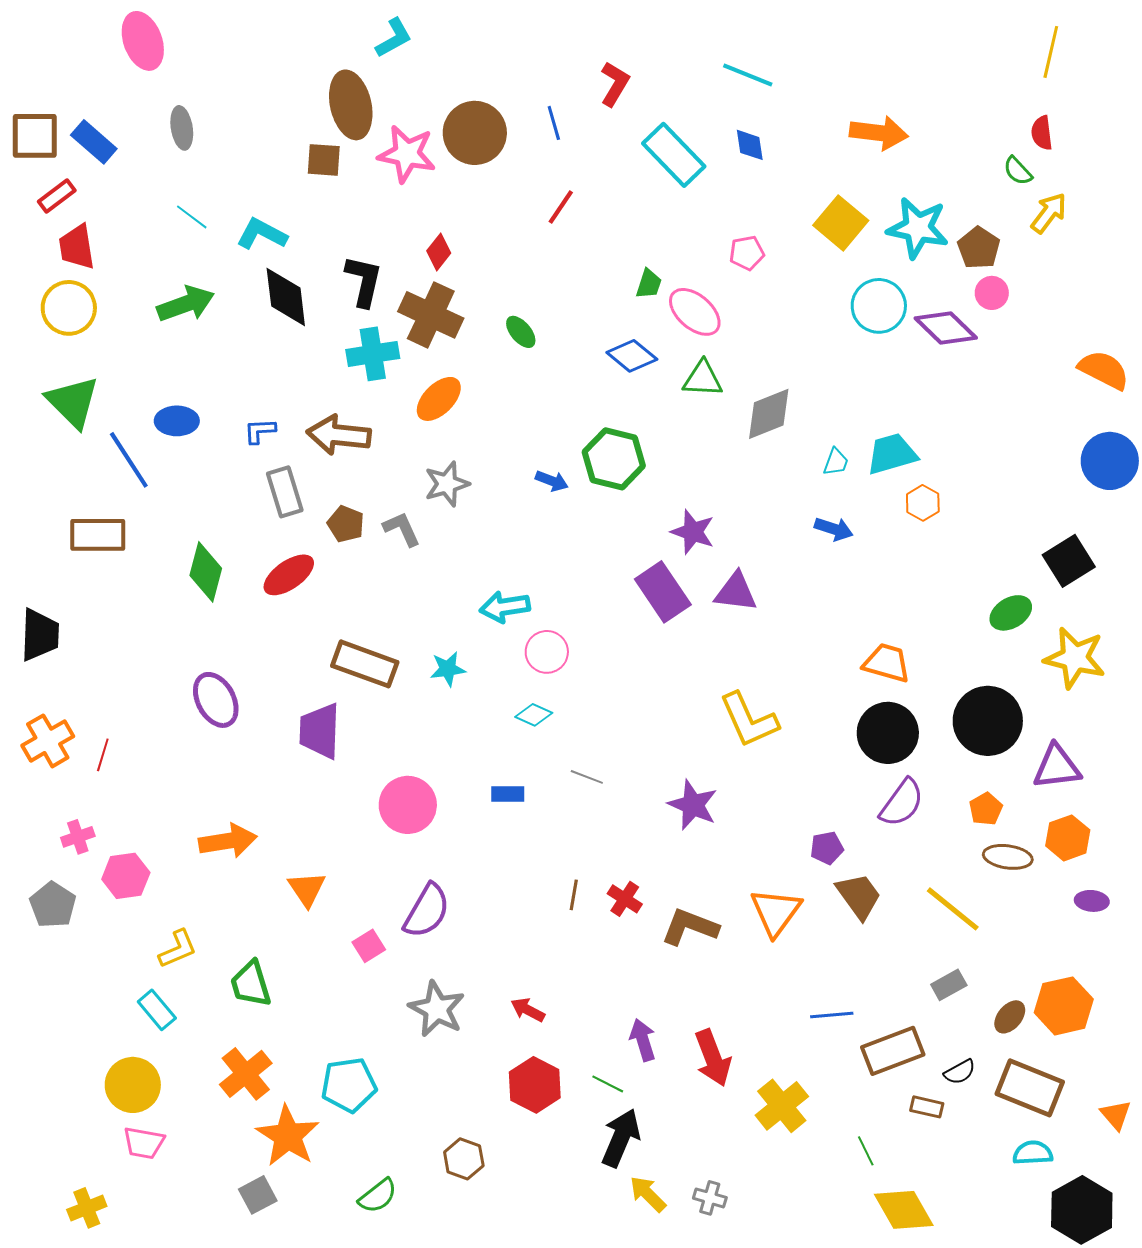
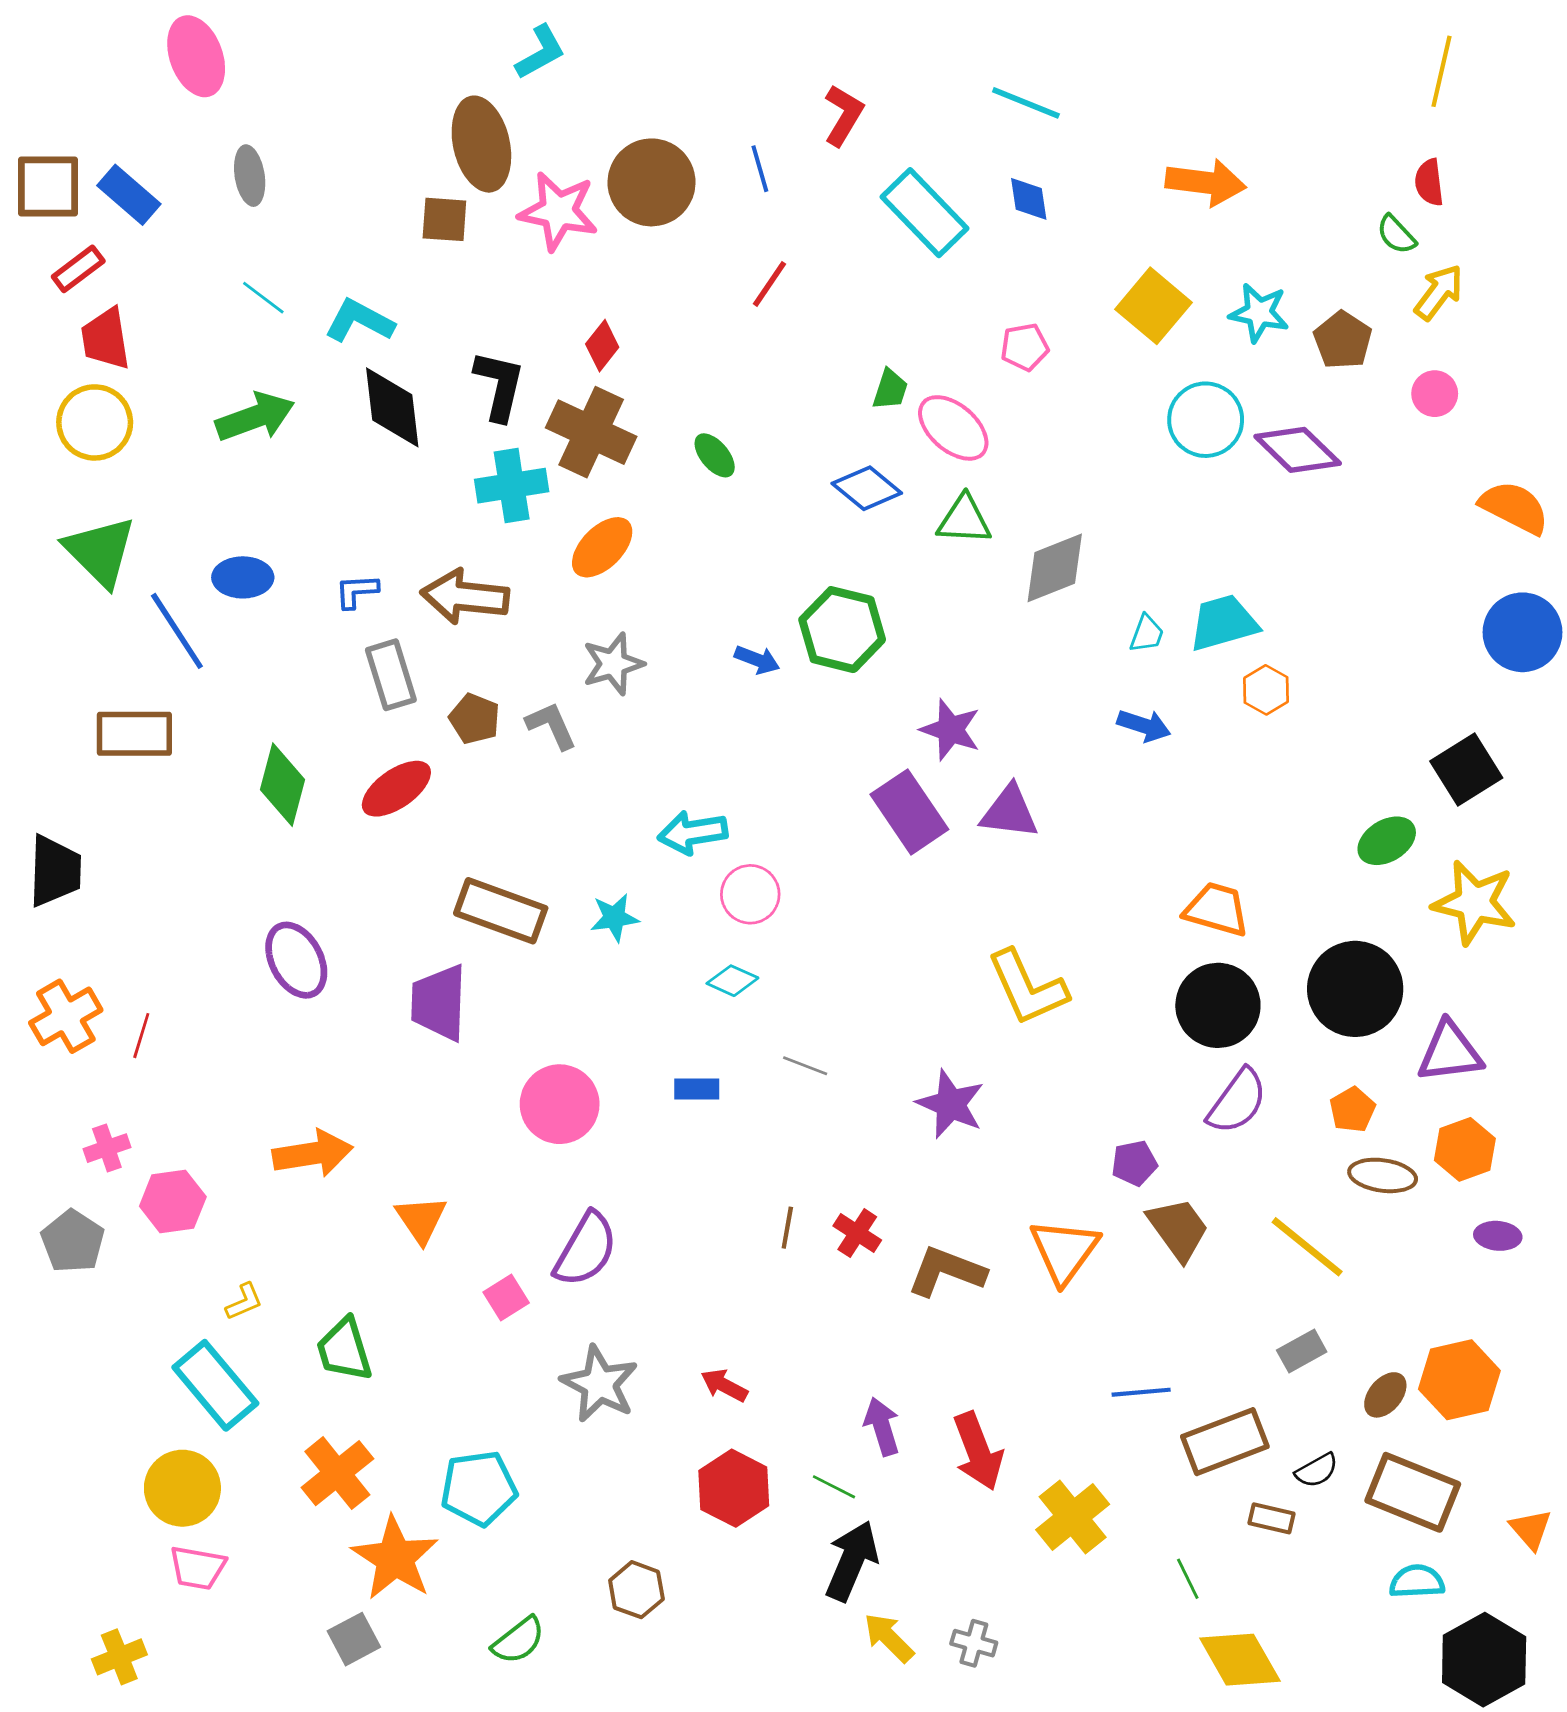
cyan star: (918, 228) -> (1259, 313), size x0.7
pink circle: (992, 293) -> (1435, 394), moved
yellow L-shape: (178, 949) -> (244, 1302), size x0.7
cyan rectangle: (157, 1010) -> (215, 1385), size x1.6

